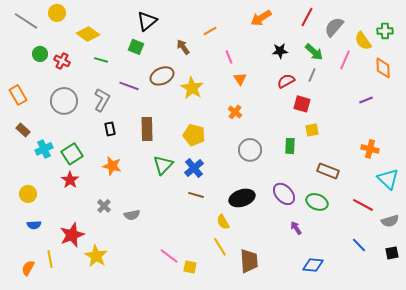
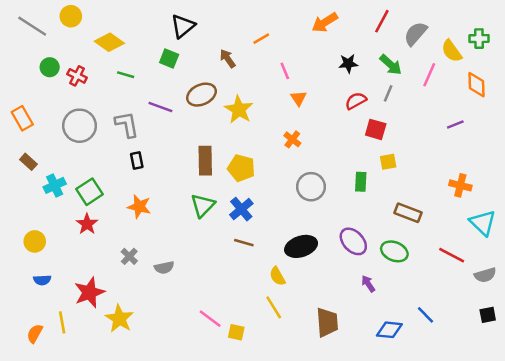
gray L-shape: (102, 100) -> (127, 124), turned -40
brown rectangle: (147, 129) -> (205, 161), moved
blue line: (359, 245) -> (425, 315), moved
brown trapezoid: (249, 261) -> (327, 322), moved

